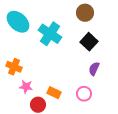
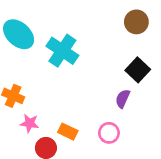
brown circle: (85, 13) -> (136, 22), moved
black square: (89, 42) -> (138, 70), moved

